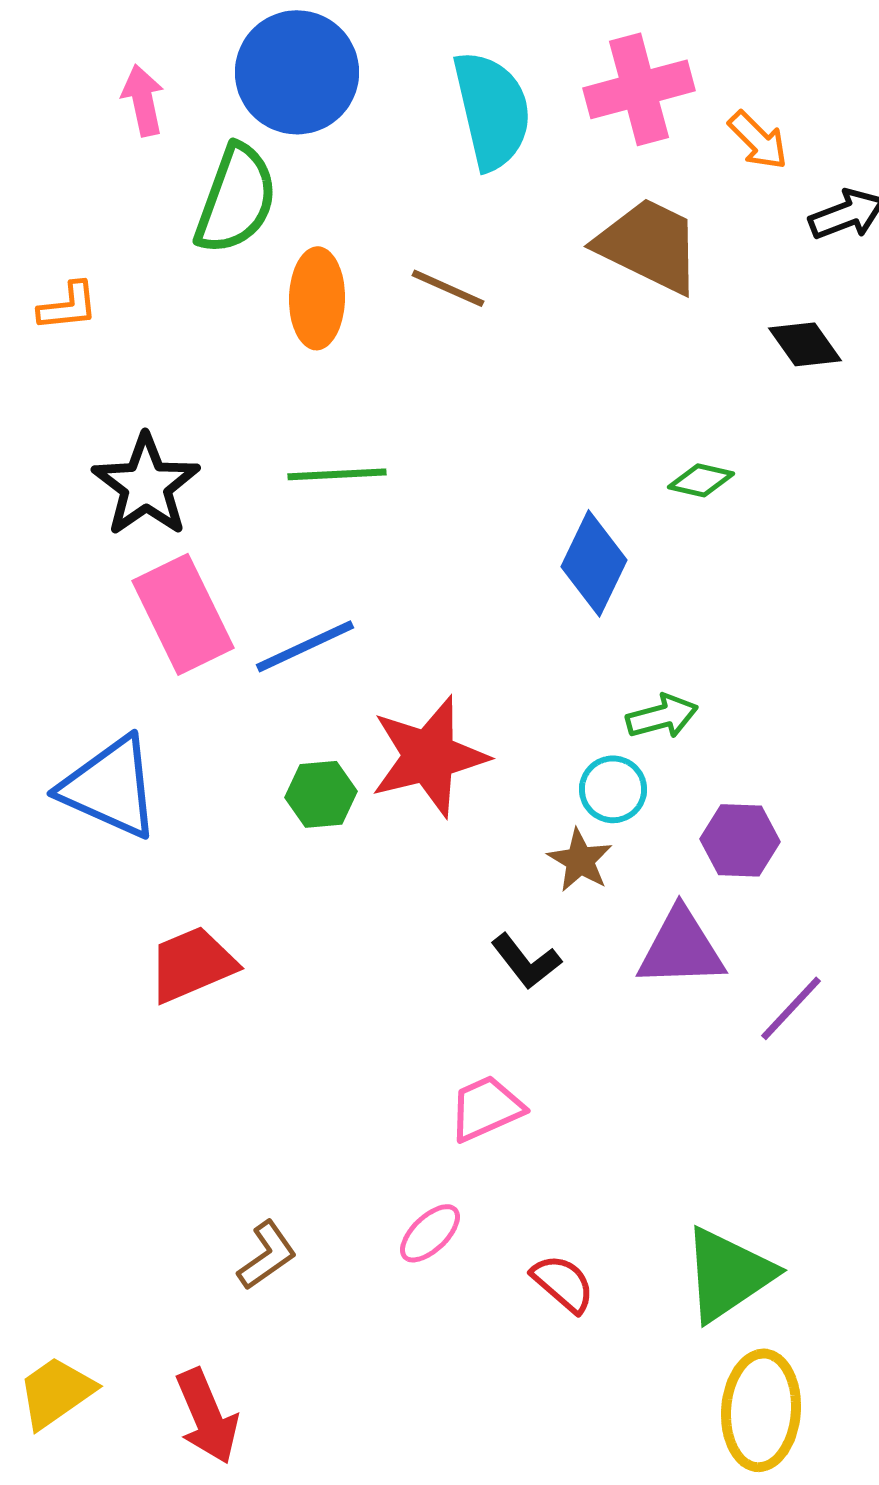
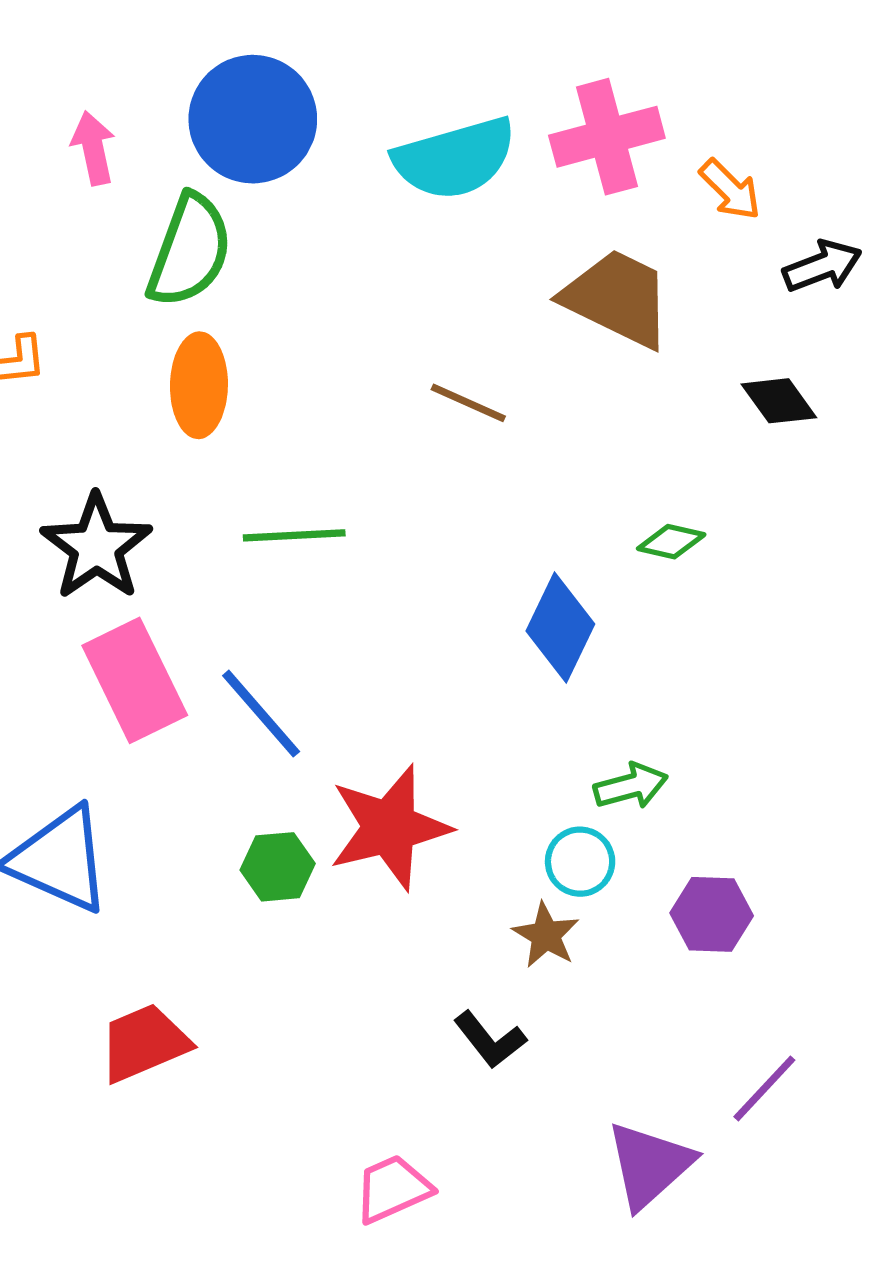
cyan semicircle: (492, 110) -> (455, 158), turned 87
brown line: (448, 288) -> (468, 403), moved
orange ellipse: (317, 298) -> (199, 385), moved
blue line: (305, 646) -> (261, 714), turned 74
purple triangle: (681, 948) -> (649, 1165), moved, turned -40
pink trapezoid: (486, 1108) -> (393, 1189), moved

